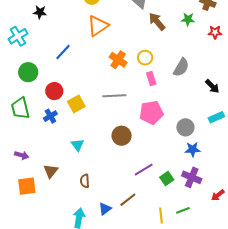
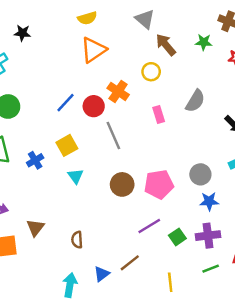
blue line: (63, 52) -> (66, 103), moved
yellow circle: (145, 58) -> (151, 72), moved
red circle: (54, 91) -> (94, 106), moved
gray line: (114, 96) -> (113, 136), turned 70
pink pentagon: (151, 113) -> (159, 184), moved
cyan triangle: (78, 145) -> (76, 176), moved
purple cross: (192, 177) -> (208, 236), turned -30
green line: (183, 210) -> (211, 269), moved

